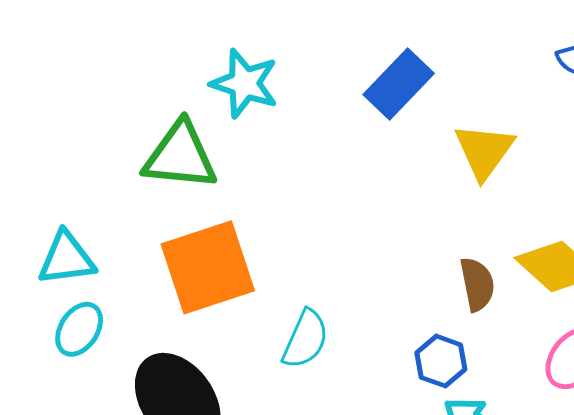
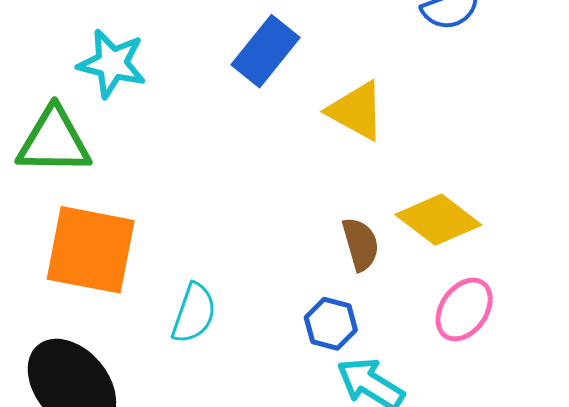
yellow triangle: (484, 151) -> (356, 111), turned -32
orange square: (208, 267) -> (91, 250), turned 34

